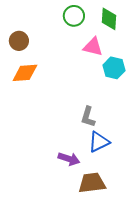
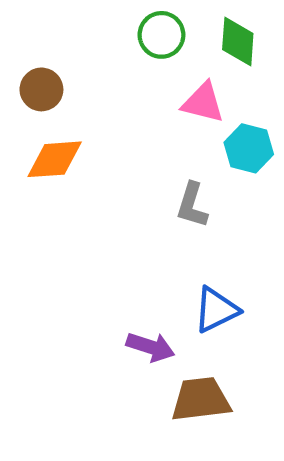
gray L-shape: (88, 117) -> (192, 205), moved

